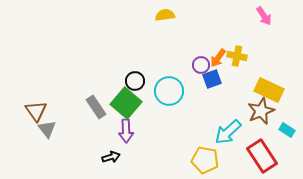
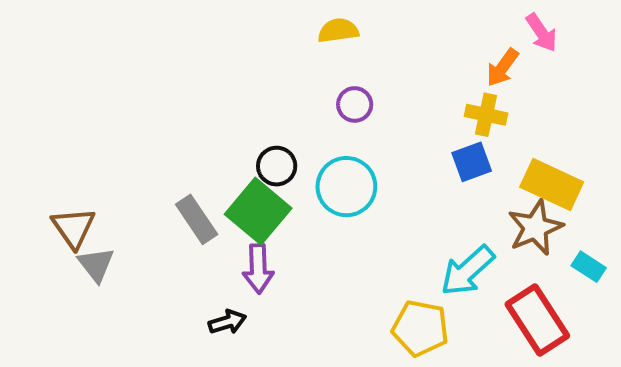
orange arrow: (218, 58) -> (502, 68), moved
purple circle: (201, 65) -> (355, 104), moved
blue square: (212, 79) -> (472, 162), moved

